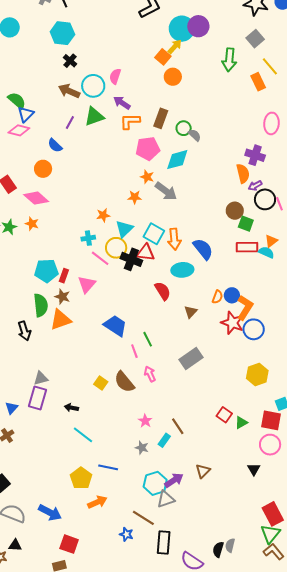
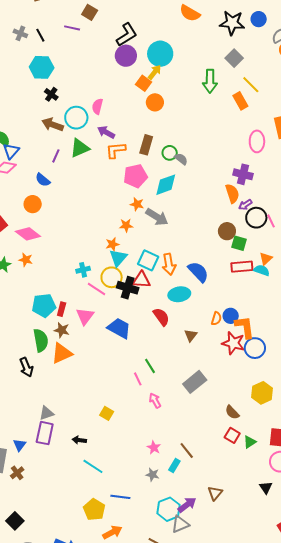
purple circle: (198, 26) -> (126, 56), moved
orange star: (103, 215) -> (112, 244), moved
orange L-shape: (245, 308) -> (245, 327), turned -35
blue trapezoid: (115, 326) -> (119, 328), moved
brown semicircle: (124, 382) -> (232, 412), moved, size x0.7

